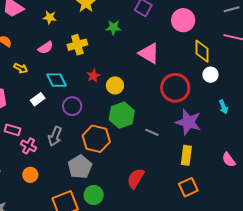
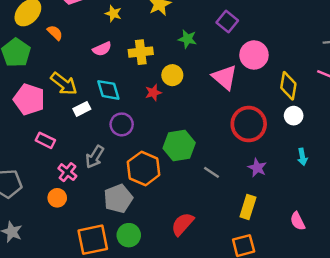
pink circle: (183, 20) -> (254, 55), moved
yellow arrow: (21, 68) -> (64, 84), moved, size x1.6
yellow circle: (115, 85) -> (172, 75), moved
purple star: (188, 122) -> (257, 168), size x0.6
pink cross: (29, 146) -> (67, 172), moved

